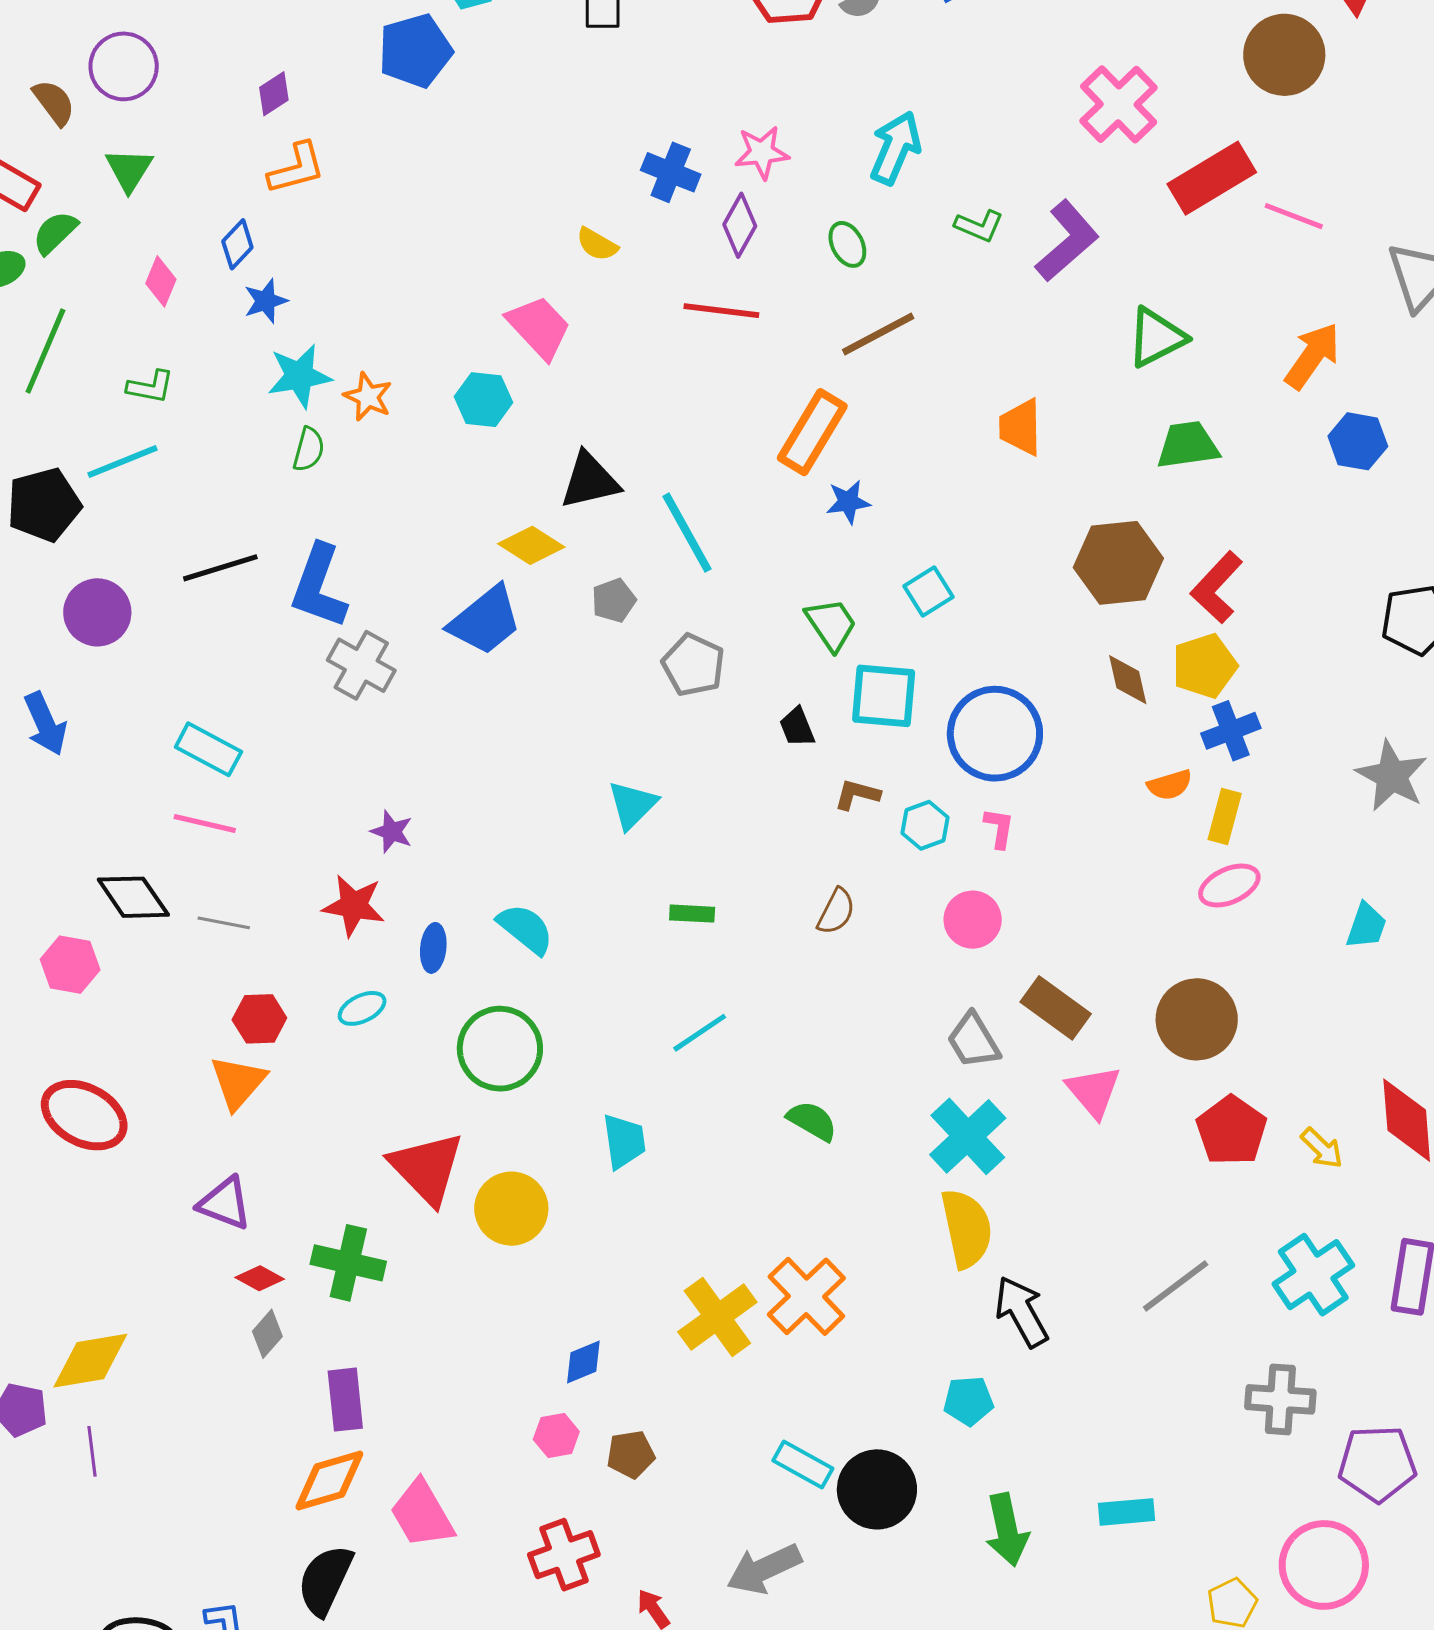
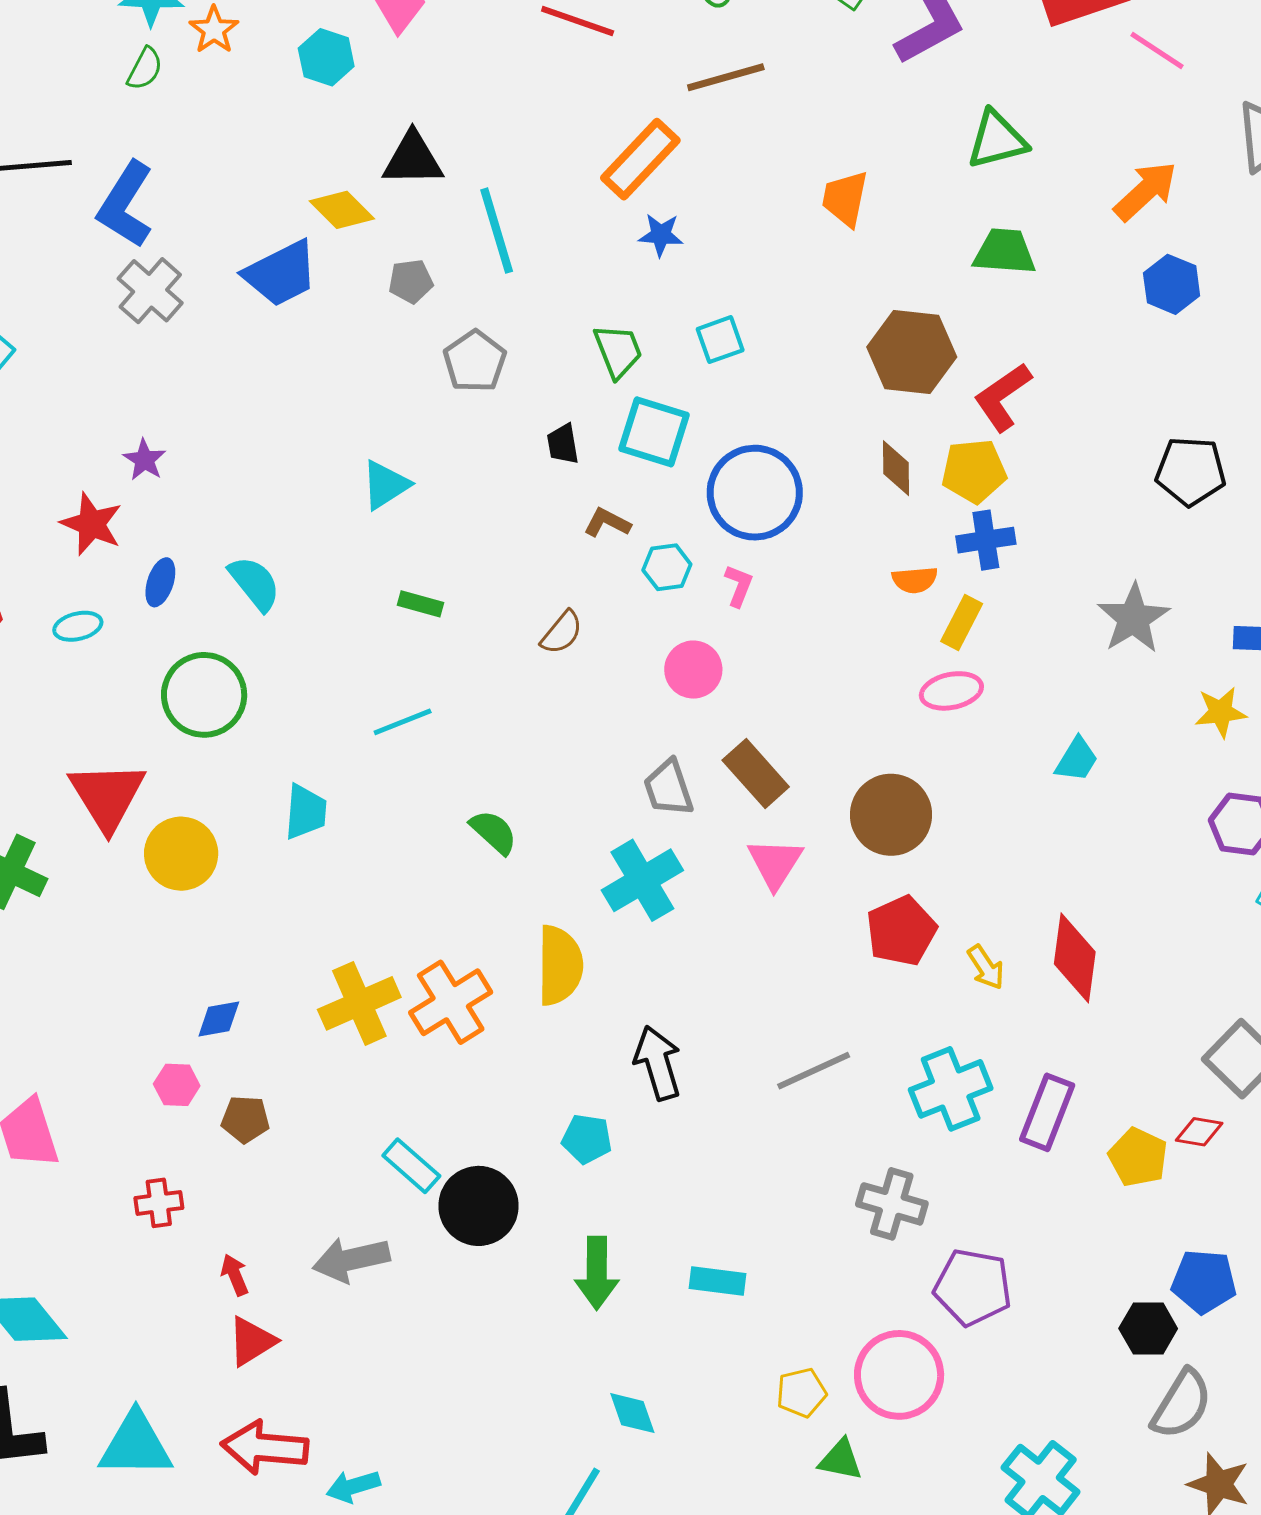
yellow semicircle: (967, 1228) -> (560, 965), moved
red cross: (564, 1555) -> (159, 1203), size x0.7

